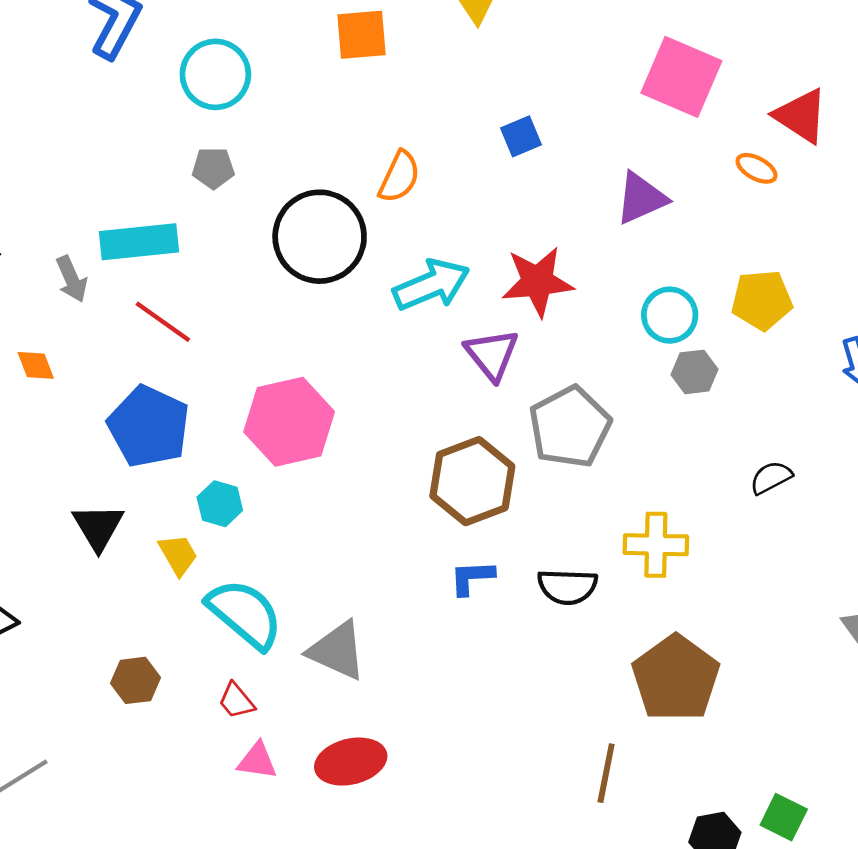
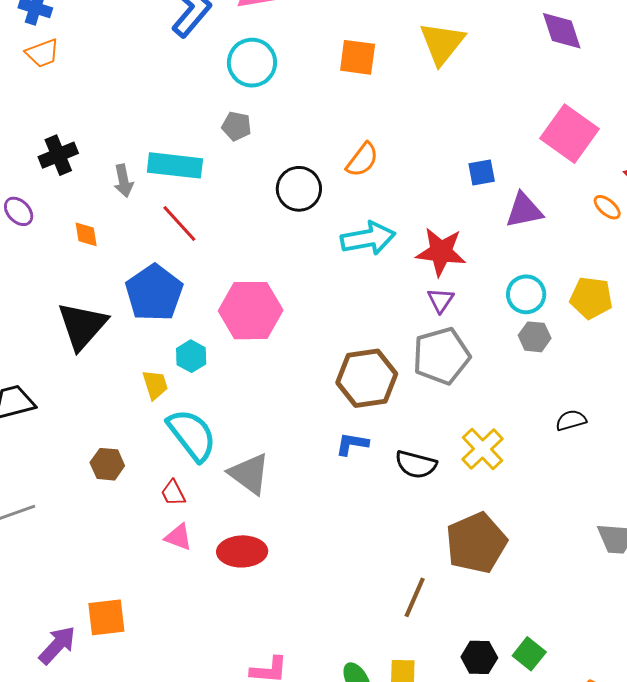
blue square: (521, 136) -> (482, 173), moved
black circle: (320, 237) -> (299, 189), size x0.7
purple triangle: (492, 354) -> (441, 300), moved, size x0.7
black triangle: (98, 527) -> (82, 326), moved, size x1.4
yellow cross: (656, 545) -> (483, 449), turned 33

